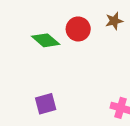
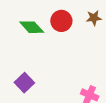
purple square: (46, 104) -> (24, 83), turned -36

